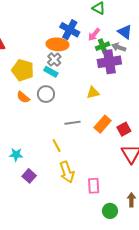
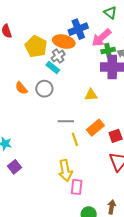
blue cross: (70, 30) -> (78, 29), turned 30
pink arrow: (94, 35) -> (101, 38), size x1.5
yellow pentagon: (23, 70) -> (36, 46), moved
yellow line: (57, 146) -> (75, 139), moved
yellow arrow: (67, 172) -> (65, 171), moved

